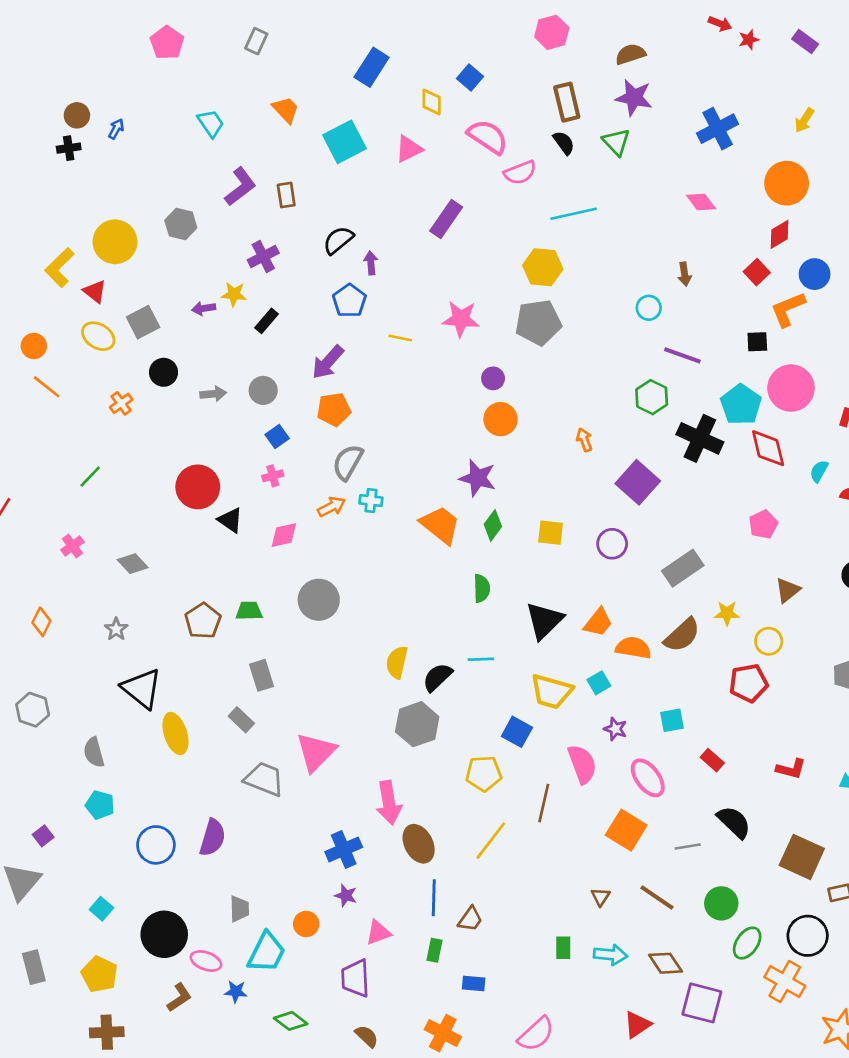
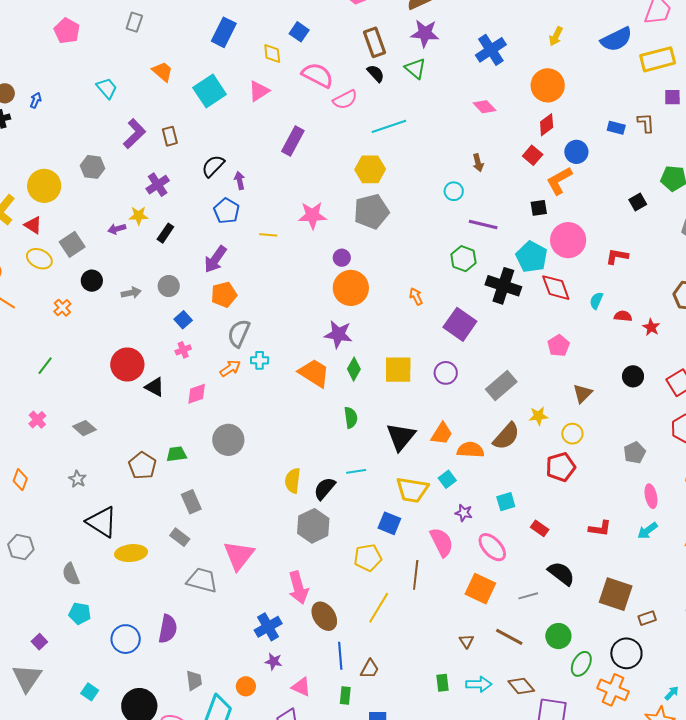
orange circle: (500, 419) -> (351, 288), size x1.4
yellow square: (551, 533) -> (398, 370), size x1.4
yellow ellipse: (176, 734) -> (131, 553), turned -72
pink triangle: (378, 933) -> (301, 687), turned 50

